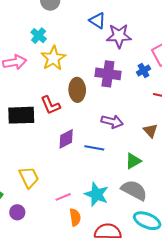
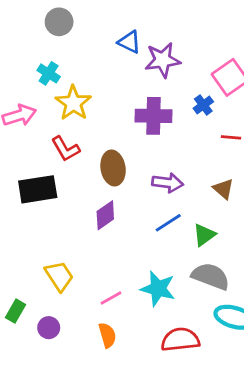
brown ellipse: (77, 90) -> (113, 168), moved
red L-shape: (50, 105) -> (66, 149), moved
blue line: (94, 148) -> (168, 223), moved, turned -36
orange semicircle: (75, 217) -> (107, 335), moved

